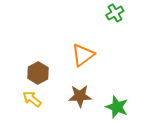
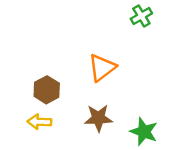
yellow arrow: (32, 99) -> (39, 122), turned -36

